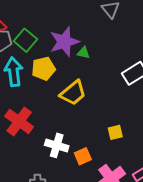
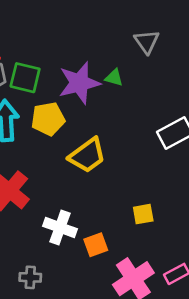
green square: (25, 40) -> (25, 78), turned -30
green triangle: (83, 53) -> (114, 78), moved

